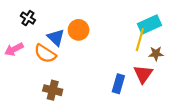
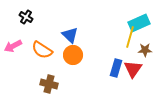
orange circle: (79, 30) -> (73, 55), moved
blue triangle: (56, 37) -> (70, 35), moved
blue rectangle: (118, 84) -> (116, 68), moved

